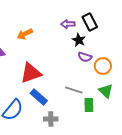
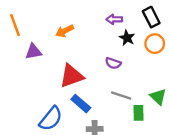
black rectangle: (90, 22) -> (151, 17), moved
purple semicircle: (85, 57) -> (113, 63), moved
orange circle: (103, 66) -> (155, 44), moved

